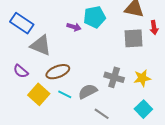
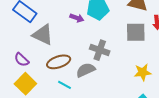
gray cross: (114, 77) -> (100, 50), moved
gray semicircle: (88, 91) -> (86, 70), moved
yellow square: (39, 94) -> (25, 84), moved

